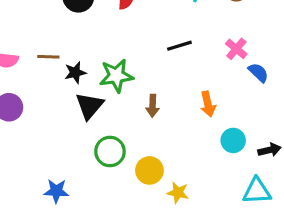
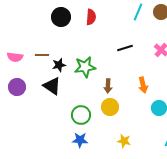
black triangle: (89, 106) -> (52, 86), moved, turned -36
yellow circle: (149, 170) -> (110, 107), moved
blue star: (56, 191) -> (80, 140), moved

